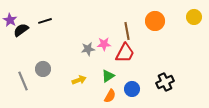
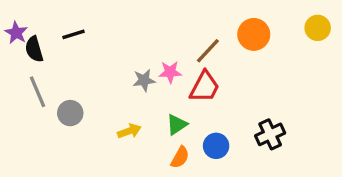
black semicircle: (21, 30) -> (34, 49), turned -70
brown line: (127, 31) -> (208, 51), turned 54
gray line: (23, 81) -> (37, 92), moved

